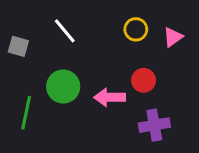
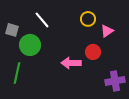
pink triangle: (173, 37) -> (107, 31), moved
green circle: (63, 86) -> (30, 45), moved
purple cross: (154, 125) -> (115, 81), moved

